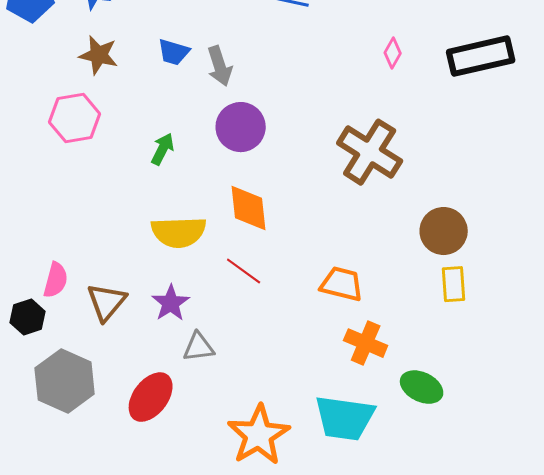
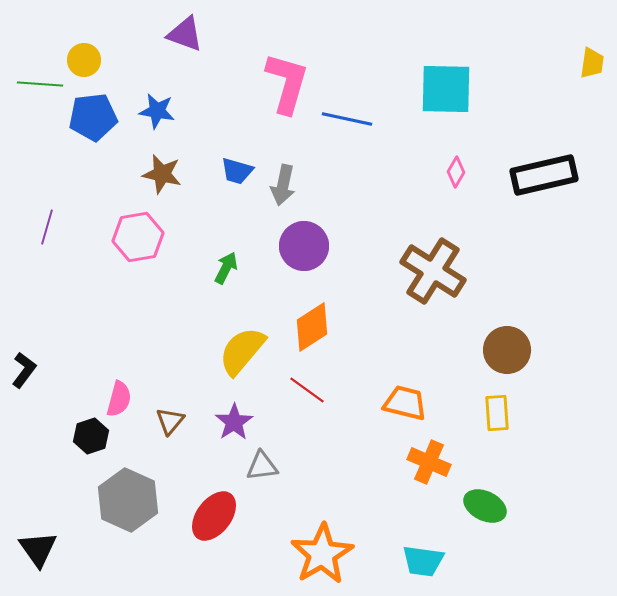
gray arrow: (220, 66) -> (283, 185), turned 30
orange diamond: (249, 208) -> (312, 327), turned 63
yellow semicircle: (179, 232) -> (242, 351), turned 132
yellow rectangle: (454, 284) -> (497, 413), moved
brown triangle: (107, 302) -> (170, 421), size x0.7
cyan trapezoid: (345, 418) -> (423, 561), moved, size x0.7

